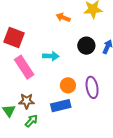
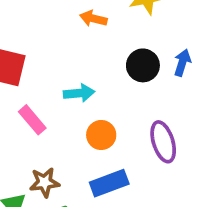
pink rectangle: (24, 67) -> (32, 120), size x0.7
orange circle: (68, 85) -> (101, 135), moved

